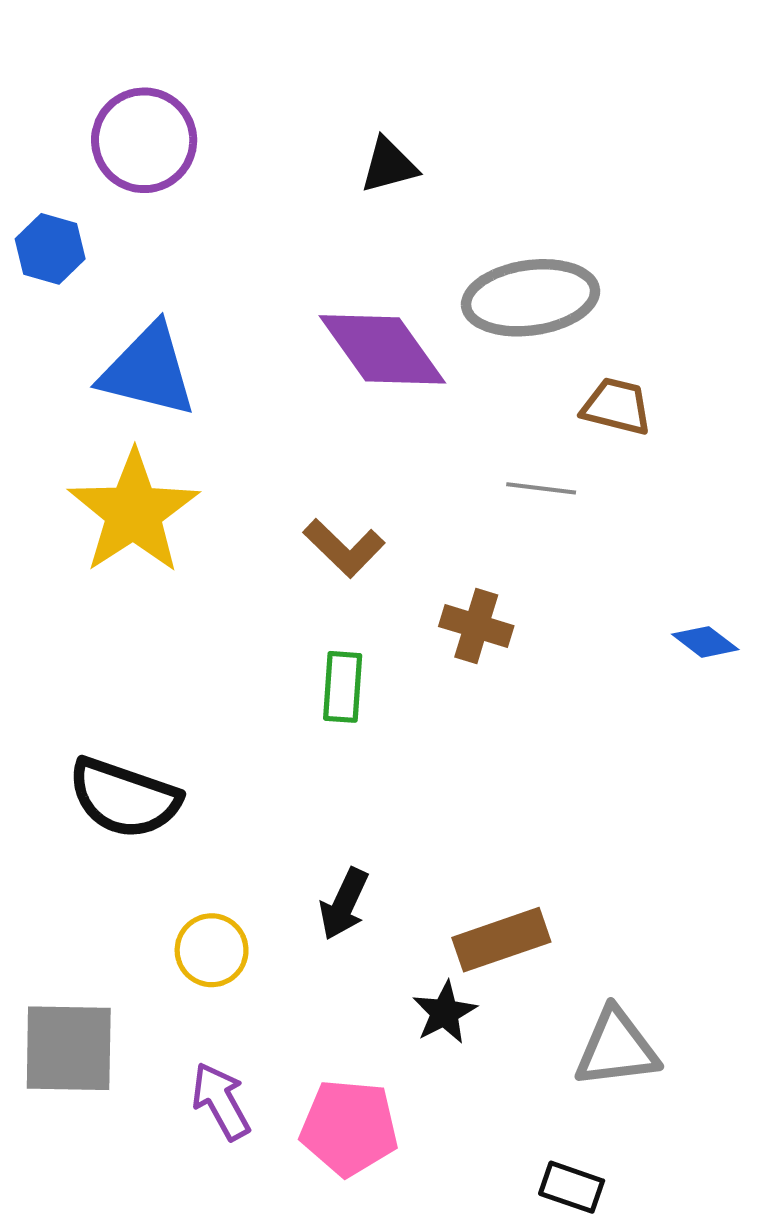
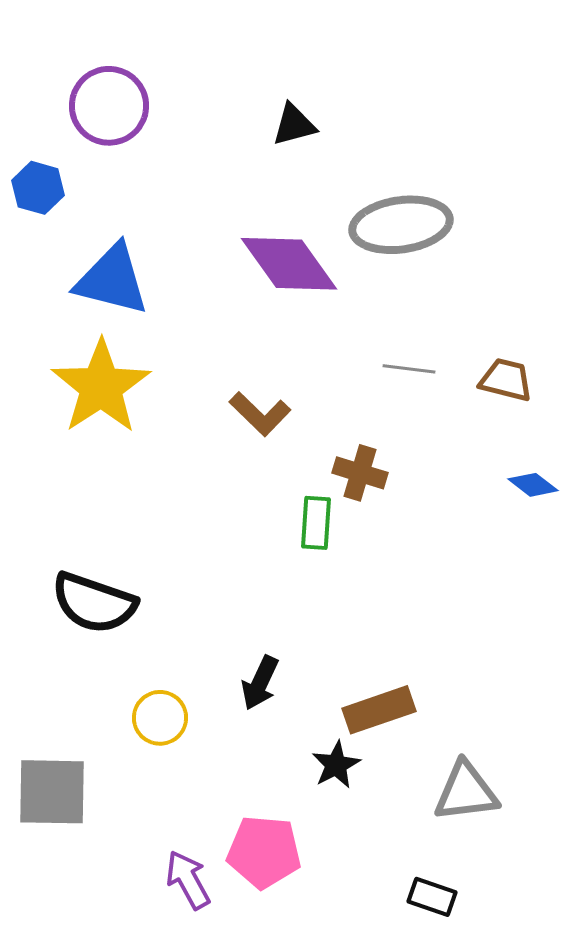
brown trapezoid: (617, 406) -> (506, 380), moved
green rectangle: (343, 687) -> (316, 523), moved
purple arrow: (221, 1101) -> (188, 880), moved

